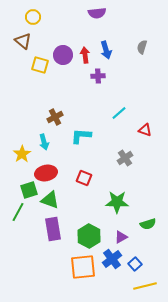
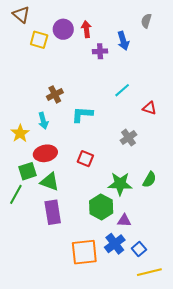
blue arrow: (106, 50) -> (123, 41), moved
green semicircle: (148, 224) -> (149, 180), moved, turned -42
green hexagon: (89, 236) -> (101, 207), moved
purple triangle: (121, 237) -> (124, 221), turned 32

